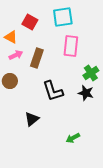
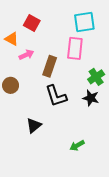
cyan square: (63, 17) -> (84, 22), moved
pink arrow: (16, 55) -> (26, 55), moved
brown rectangle: (37, 58) -> (50, 66), moved

